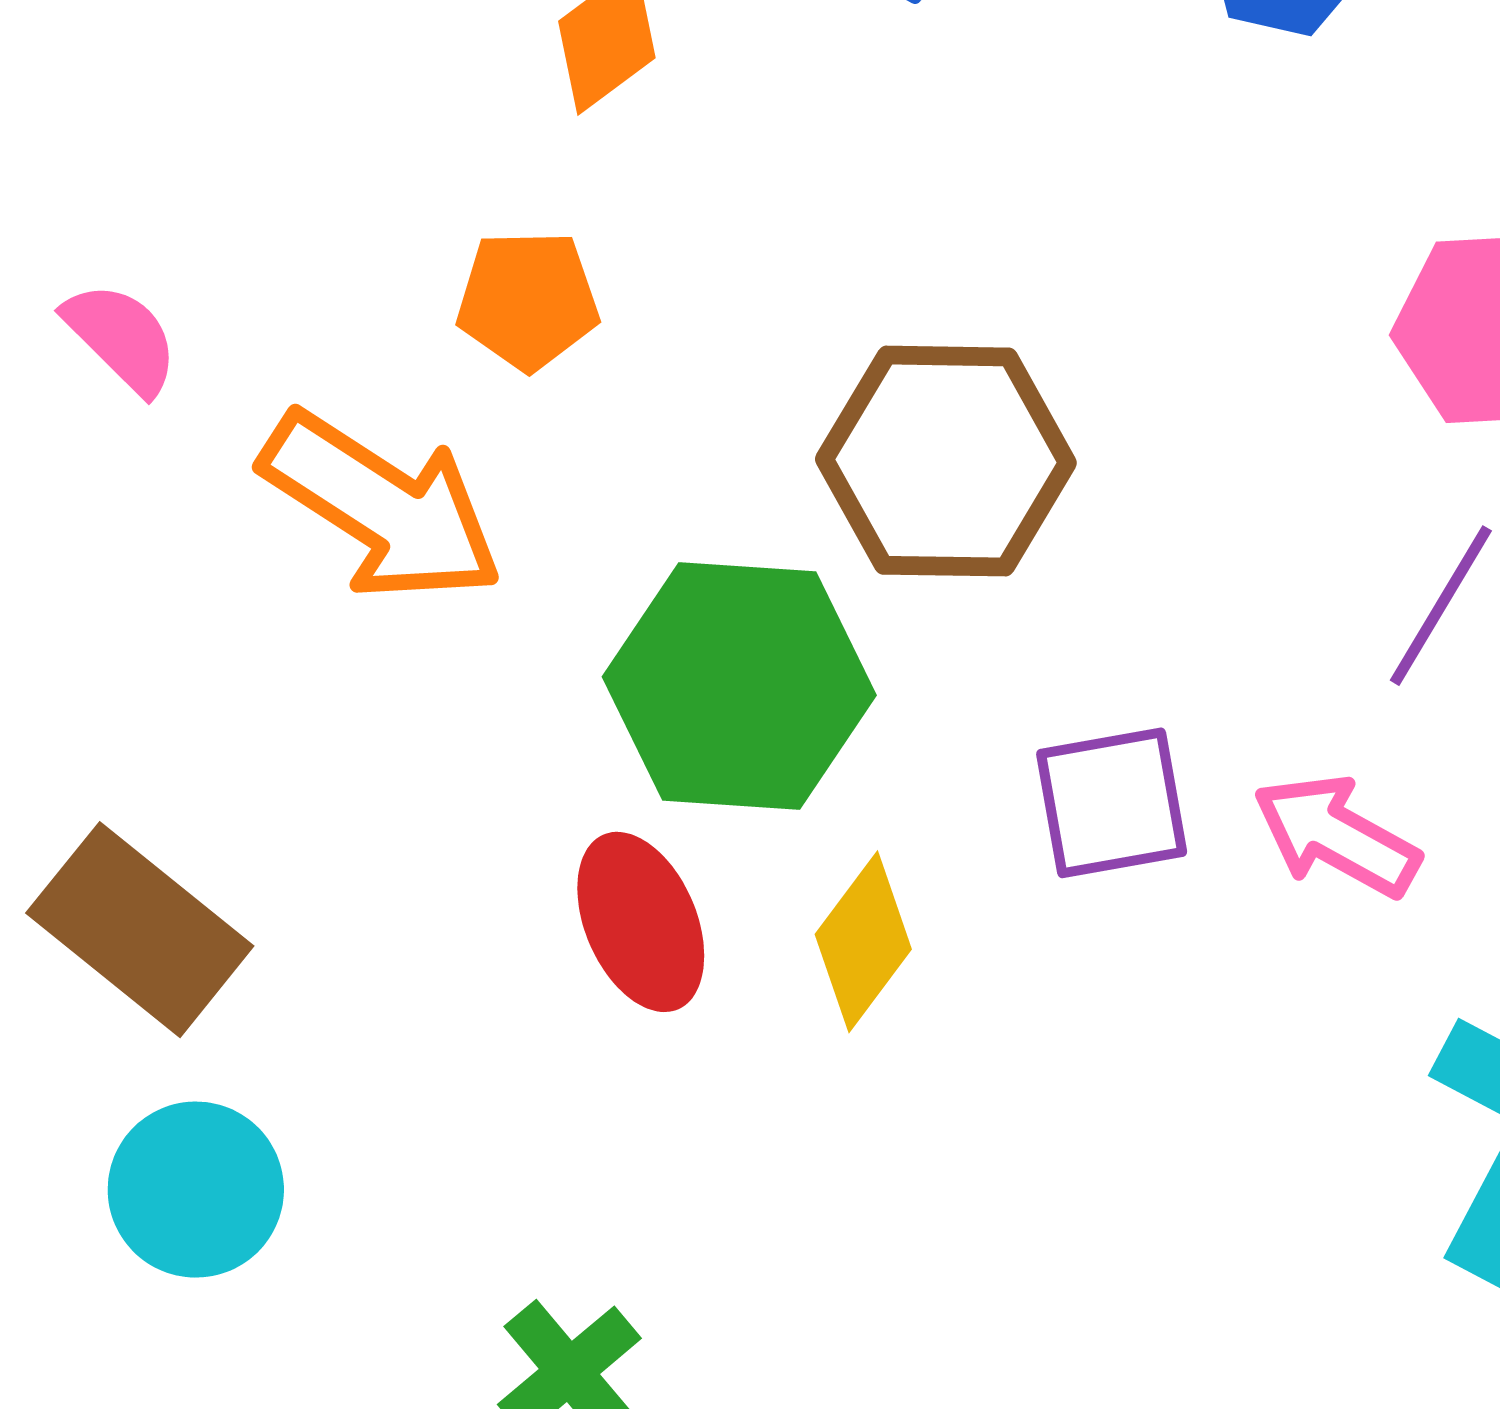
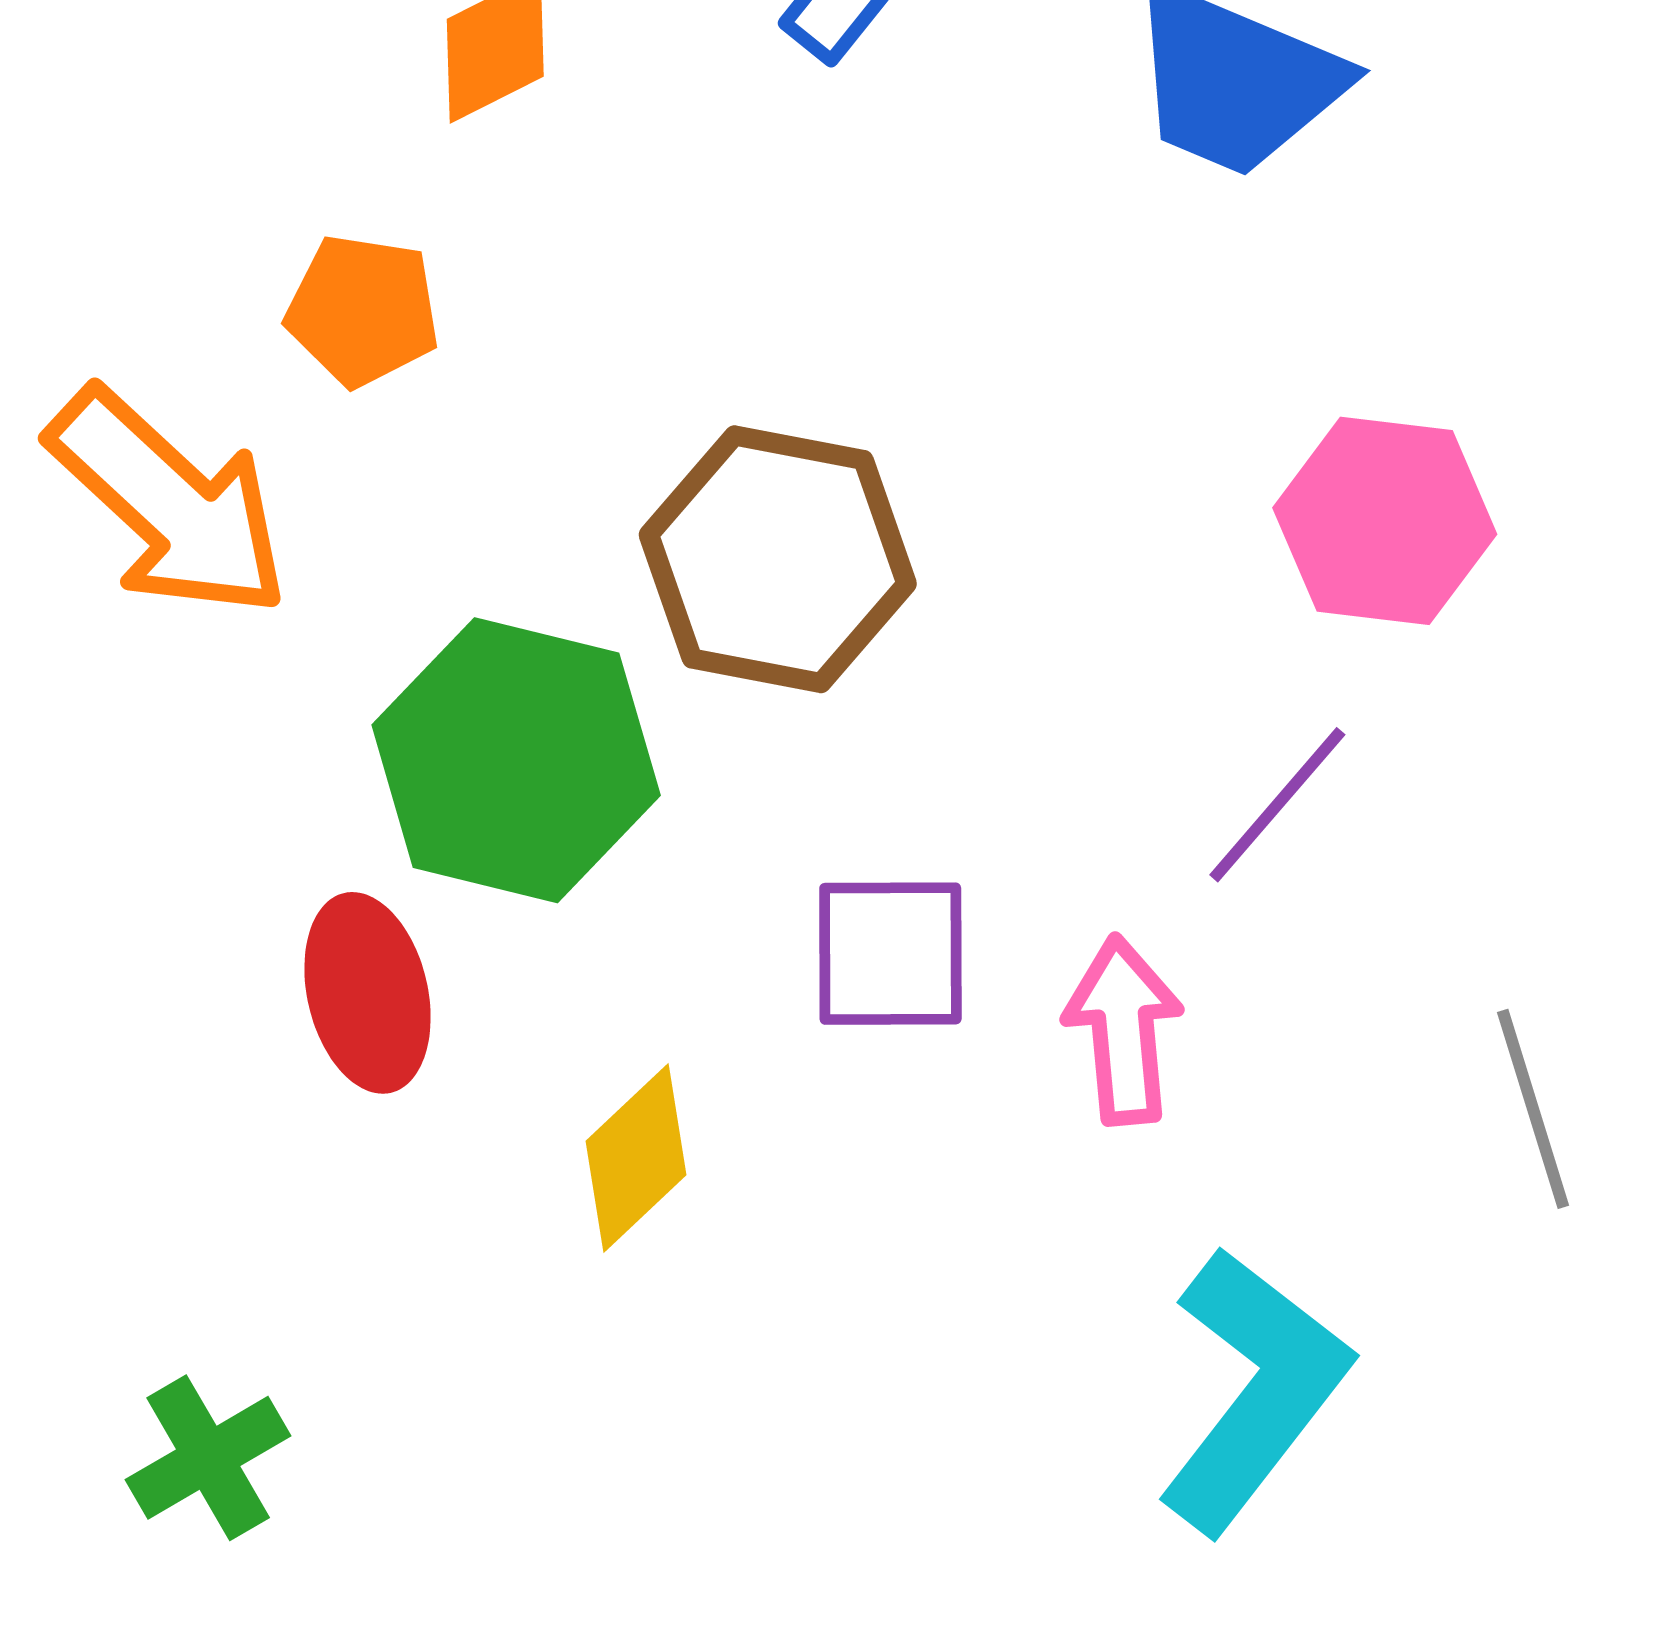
pink arrow: (1336, 836) -> (1123, 1030), turned 46
yellow diamond: (863, 942) -> (636, 1158), moved

